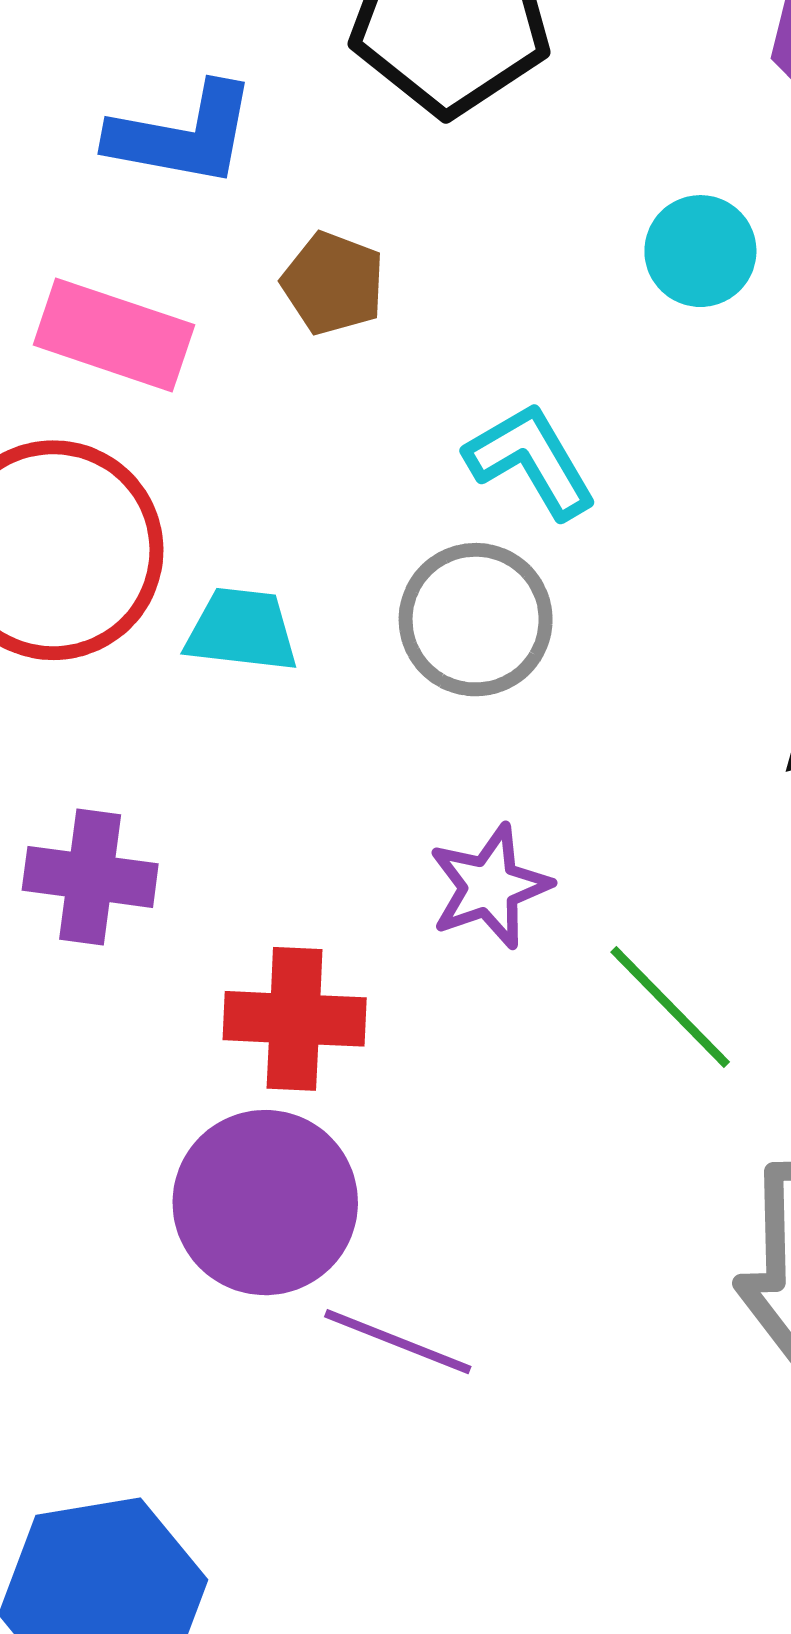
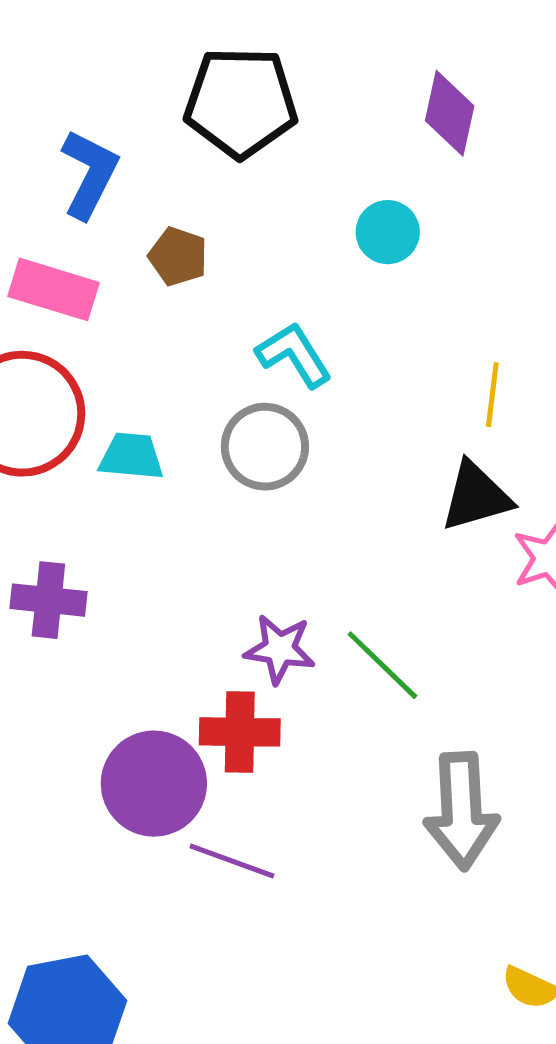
blue L-shape: (183, 135) -> (90, 174), turned -72
purple star: (490, 886) -> (280, 649), moved, turned 30
red cross: (295, 1019) -> (240, 732), moved

